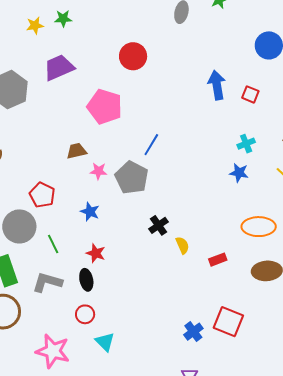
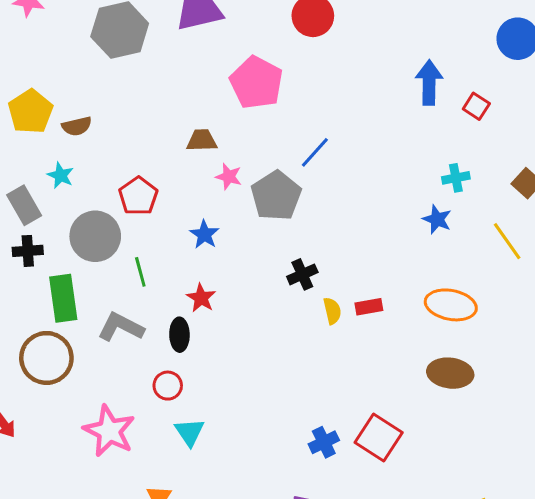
red rectangle: (218, 260) -> (369, 307), moved

